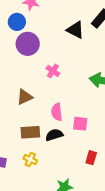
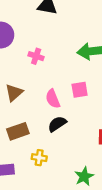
pink square: (80, 124) -> (80, 90), moved
brown rectangle: (30, 132) -> (18, 131), moved

